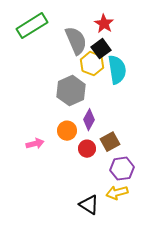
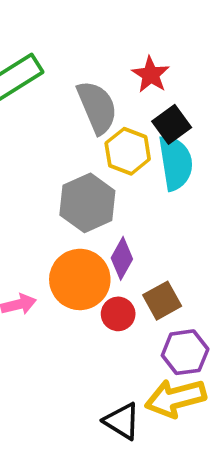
black square: (101, 49) -> (172, 124), moved
orange circle: (67, 131) -> (80, 279), size x1.6
yellow arrow: (117, 193) -> (176, 398), size x1.4

